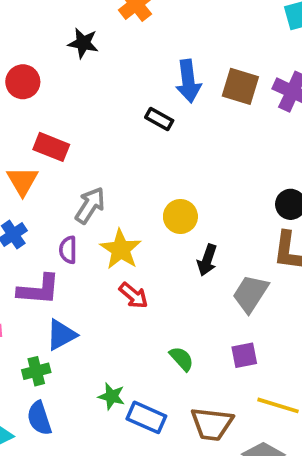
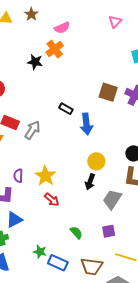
black star: (83, 43) -> (35, 62), moved
blue arrow: (188, 81) -> (86, 124), moved
gray arrow: (90, 205) -> (32, 130), moved
yellow circle: (180, 216) -> (96, 161), moved

